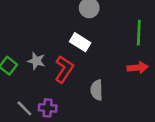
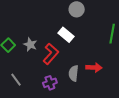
red arrow: (138, 68) -> (94, 68), moved
purple cross: (48, 108) -> (50, 83), moved, turned -32

